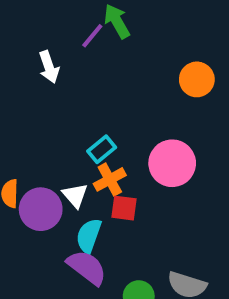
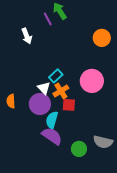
purple line: (92, 36) -> (48, 19), turned -64
white triangle: (75, 195) -> (44, 88), moved
purple circle: (41, 209) -> (40, 104), moved

